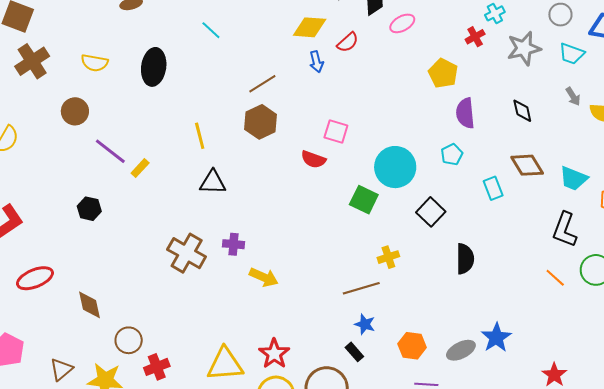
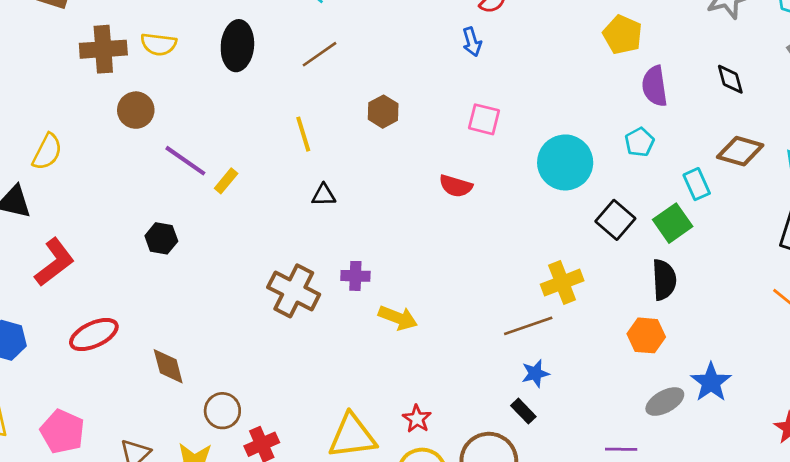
brown cross: (32, 61) -> (103, 49), moved, turned 32
blue arrow: (316, 62) -> (472, 42), moved
brown line: (262, 84) -> (319, 54), moved
brown hexagon: (261, 122) -> (383, 112), size x0.7
red semicircle: (313, 159) -> (456, 186), moved
brown diamond: (527, 165) -> (740, 151), turned -40
black triangle: (213, 182) -> (324, 195), size x0.7
green square: (364, 200) -> (673, 223), moved, turned 32
yellow cross: (388, 257) -> (562, 283), size x1.4
blue star: (365, 324) -> (535, 373), turned -30
orange hexagon: (412, 346) -> (646, 335), moved
red star: (274, 354) -> (417, 419), size x0.7

